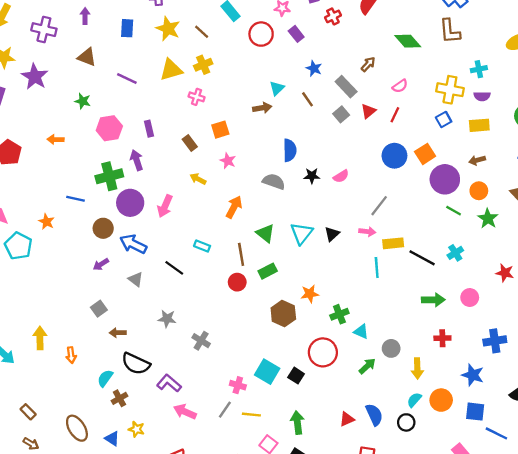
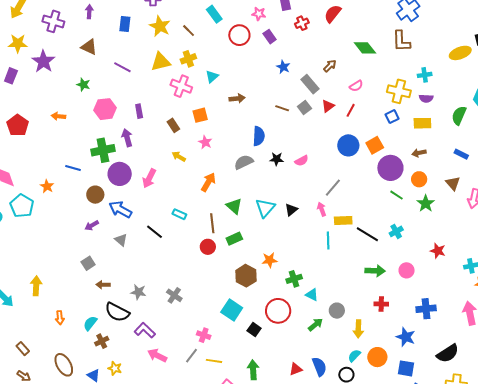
cyan triangle: (277, 88) -> (212, 77), moved
pink cross: (197, 97) -> (181, 86), size x1.5
brown line: (307, 99) -> (282, 108), moved, turned -40
gray semicircle: (274, 182) -> (244, 162), turned -48
pink arrow: (367, 231) -> (322, 209), turned -120
gray star: (167, 319) -> (138, 292), moved
orange arrow: (71, 355) -> (60, 318), moved
cyan square: (267, 372) -> (232, 310), moved

